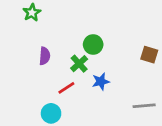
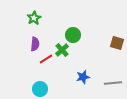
green star: (32, 13) -> (34, 18), moved
blue star: (101, 81) -> (83, 77), moved
red line: (66, 88) -> (46, 59), moved

